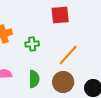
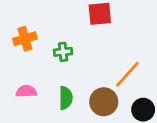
orange line: (68, 55) -> (127, 74), moved

